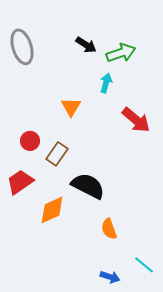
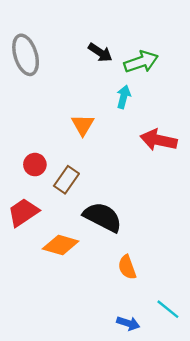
red arrow: (136, 120) -> (159, 140), turned 152
orange diamond: (52, 210) -> (61, 245), turned 40

